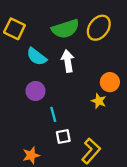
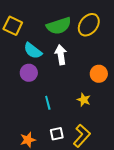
purple circle: (36, 91) -> (29, 73), moved
yellow star: (99, 101) -> (84, 100), moved
white square: (63, 136) -> (57, 134), moved

